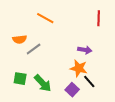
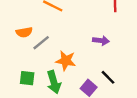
orange star: (79, 68) -> (66, 61), moved
green arrow: (43, 83) -> (54, 82), turned 30

